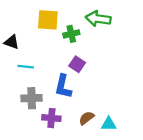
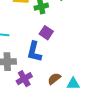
purple cross: (51, 118) -> (24, 79), turned -35

